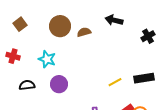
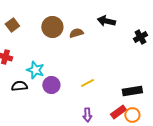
cyan star: (47, 59) -> (35, 70), moved
black rectangle: (144, 78) -> (132, 91), moved
yellow line: (115, 82) -> (87, 83), moved

